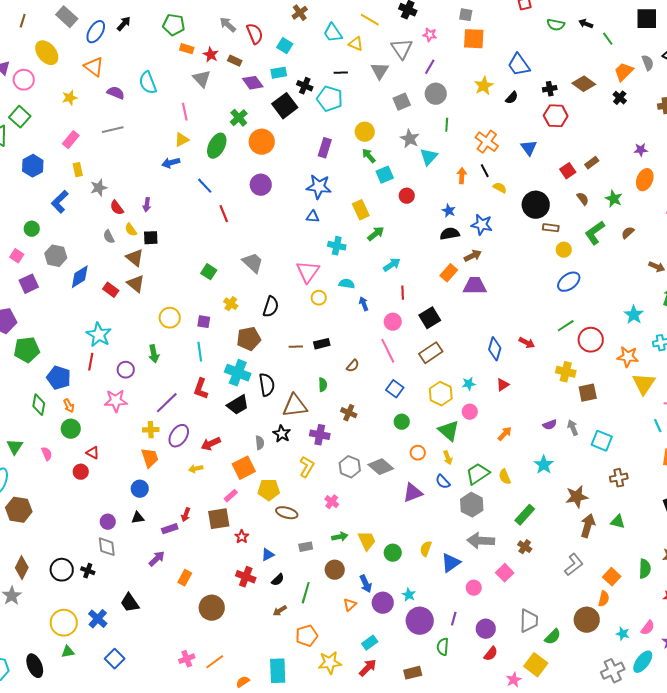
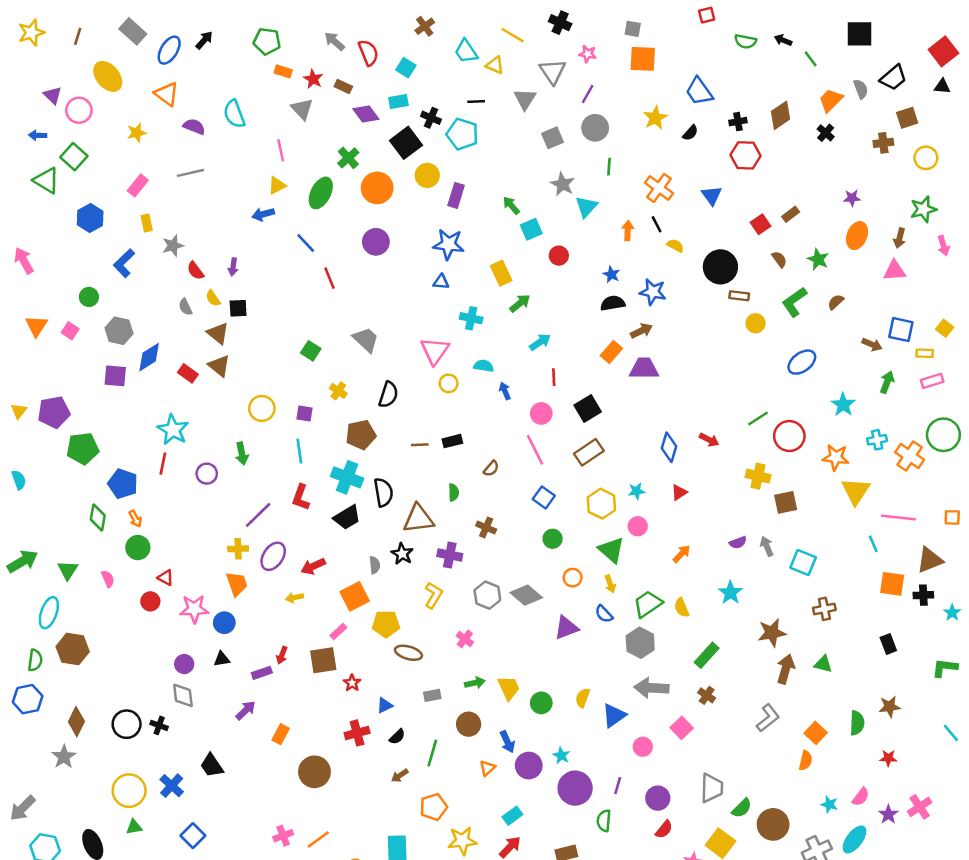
brown diamond: (584, 84) -> (781, 115), turned -70
yellow circle: (365, 132) -> (427, 175), moved
blue ellipse: (569, 282) -> (802, 362), moved
purple square: (29, 284) -> (115, 376), moved, turned 30
pink star: (116, 401) -> (194, 609), moved
red cross: (246, 577) -> (357, 733), turned -36
brown circle: (587, 620) -> (773, 824), moved

